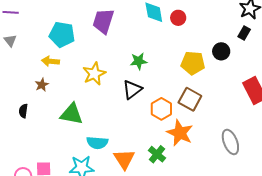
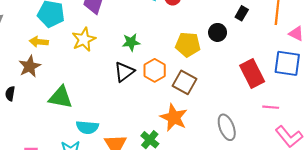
yellow star: (94, 74) -> (84, 39), moved
brown star: (42, 85) -> (30, 66), size x1.5
orange hexagon: (161, 109) -> (155, 70), moved

